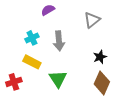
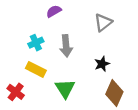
black star: (100, 57) -> (102, 64), moved
red cross: (14, 82) -> (16, 92), turned -35

